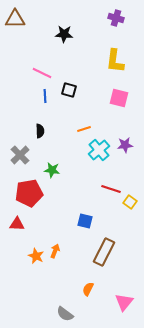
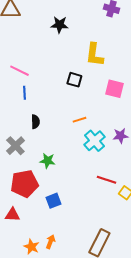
yellow L-shape: (115, 61) -> (94, 55), moved
pink line: (42, 73) -> (19, 71), moved
black square: (69, 90) -> (74, 80), moved
blue line: (45, 96) -> (24, 93), moved
blue square: (85, 221) -> (53, 201), moved, turned -35

